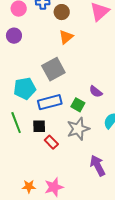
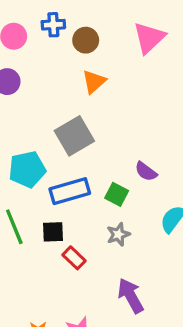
gray star: (78, 129) -> (118, 234), size x0.6
purple arrow: (98, 166) -> (131, 296), moved

